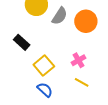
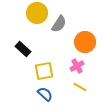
orange circle: (86, 21) -> (85, 42), moved
yellow square: (44, 65) -> (44, 71), turned 30

